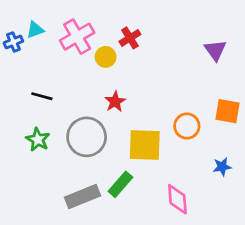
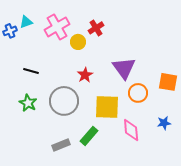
purple triangle: (215, 50) -> (124, 68), moved, size x1.4
gray rectangle: (83, 196) -> (61, 145), size x0.7
pink diamond: (177, 199) -> (131, 130), moved

